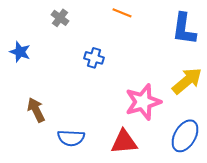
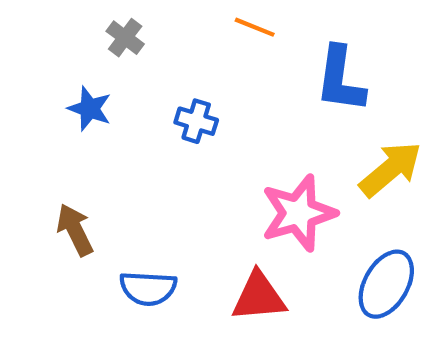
blue L-shape: (184, 29) -> (340, 79), moved
blue star: (20, 52) -> (90, 109), moved

